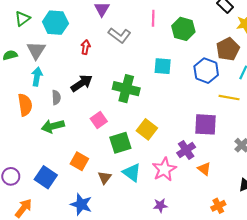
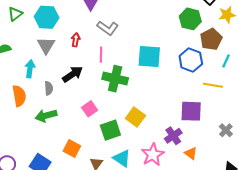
pink line: (153, 18) -> (101, 55), moved
green hexagon: (183, 29) -> (190, 19), moved
gray triangle: (36, 50) -> (46, 45), moved
cyan square: (163, 66) -> (149, 57), size x1.4

